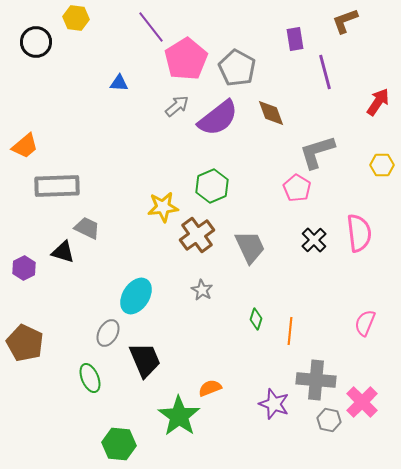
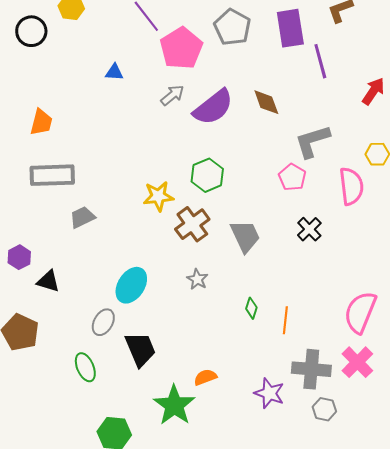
purple rectangle: (295, 39) -> (290, 28), size x1.6
gray pentagon: (237, 68) -> (232, 27), moved
orange trapezoid: (25, 146) -> (41, 122), moved, turned -36
gray trapezoid: (87, 228) -> (82, 217), turned -52
pink semicircle: (359, 233) -> (351, 186), moved
black triangle: (63, 252) -> (48, 281), moved
pink semicircle: (365, 323) -> (360, 312), size x1.6
pink cross: (362, 402) -> (357, 362), moved

